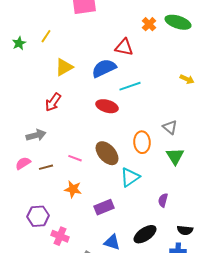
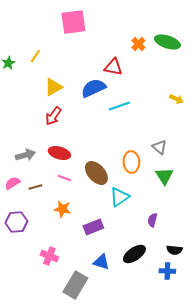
red arrow: (53, 102) -> (53, 116), moved
red ellipse: (107, 106) -> (59, 153), moved
purple hexagon: (38, 216) -> (16, 222), moved

